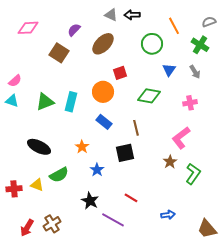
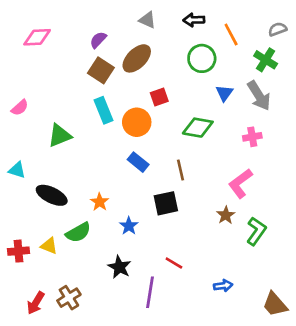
black arrow: (132, 15) -> (194, 20), moved
brown square: (59, 53) -> (101, 70), moved
gray arrow: (195, 72) -> (259, 96), size x1.6
cyan triangle: (12, 101) -> (17, 170), moved
cyan rectangle: (71, 102) -> (103, 110), moved, turned -36
orange star: (82, 147) -> (100, 202), moved
purple line: (113, 220) -> (150, 292), turned 70

